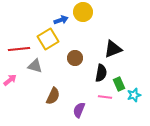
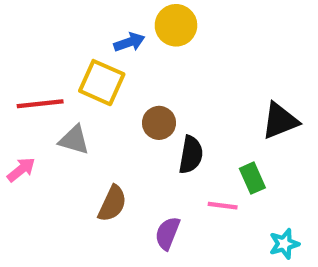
yellow square: (48, 39) -> (102, 83), turned -35
black triangle: (113, 49) -> (280, 121), moved
black semicircle: (101, 73) -> (191, 155), moved
cyan star: (134, 95) -> (284, 244), moved

